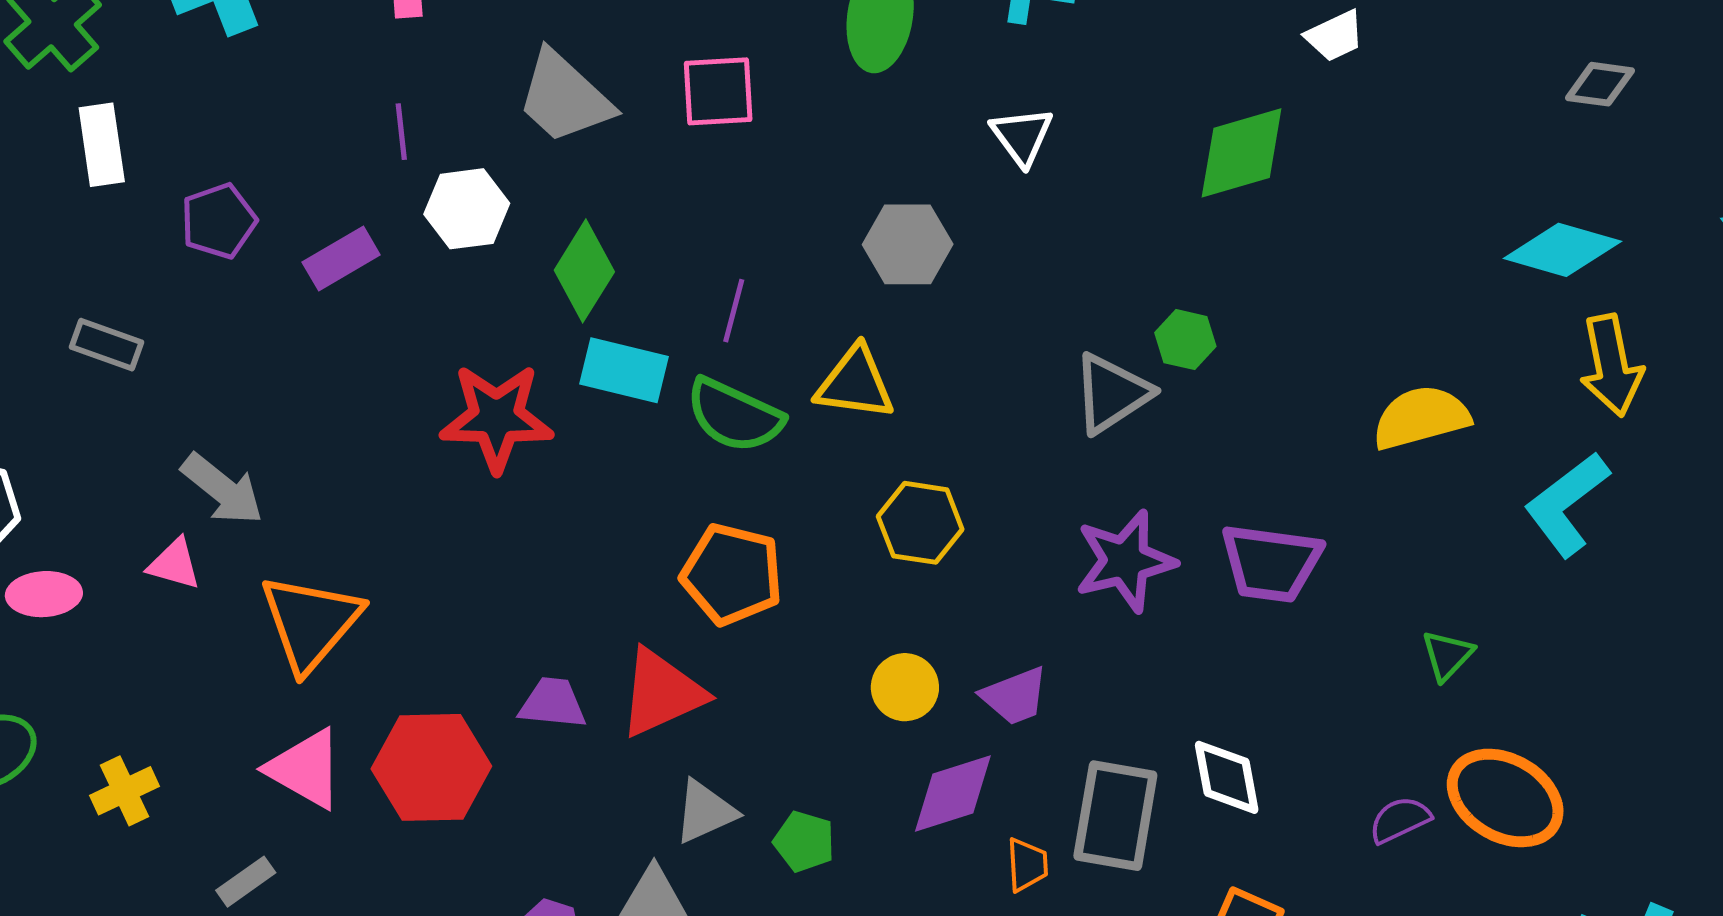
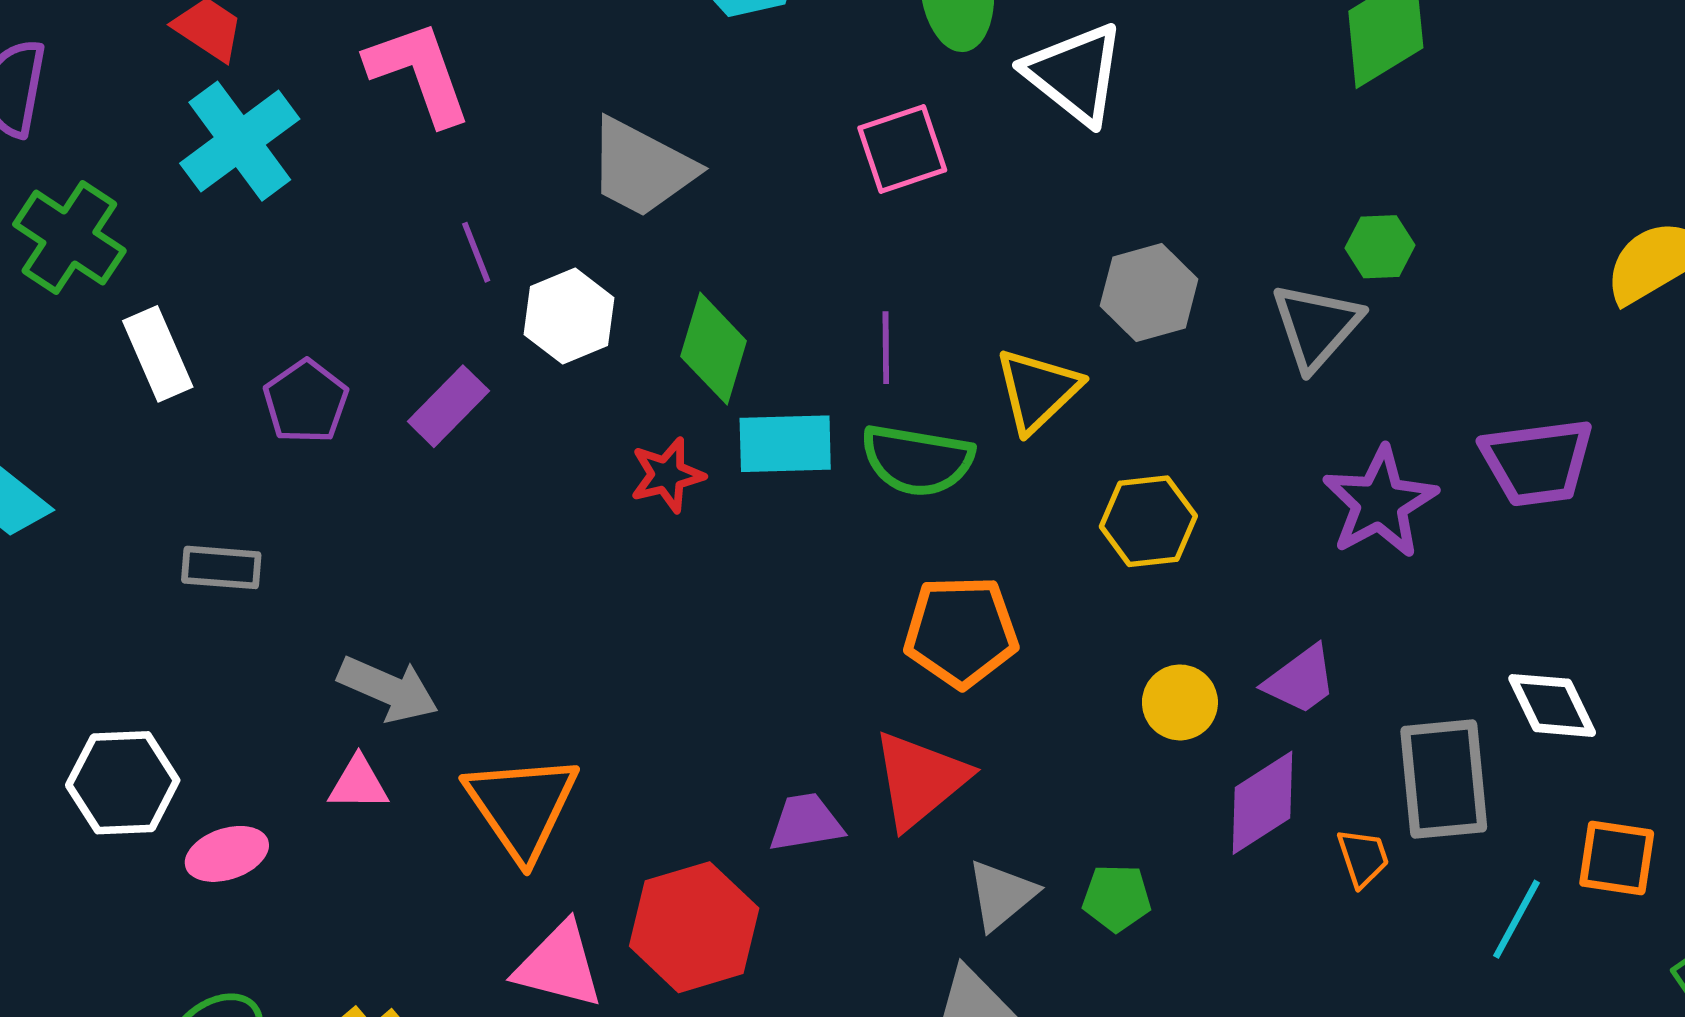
pink square: (718, 91) -> (902, 149), moved
white triangle: (1022, 136) -> (1075, 74), moved, size x1.5
gray hexagon: (908, 244) -> (1149, 292), moved
yellow triangle: (855, 383) -> (1038, 390), turned -36
red star: (497, 418) -> (667, 475), moved, size x0.6

